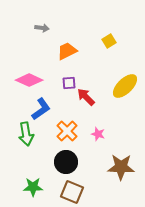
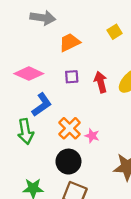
gray arrow: (42, 28) -> (43, 18), size x1.6
red arrow: (86, 97) -> (101, 82), moved, turned 30
pink star: (98, 134) -> (92, 136), moved

